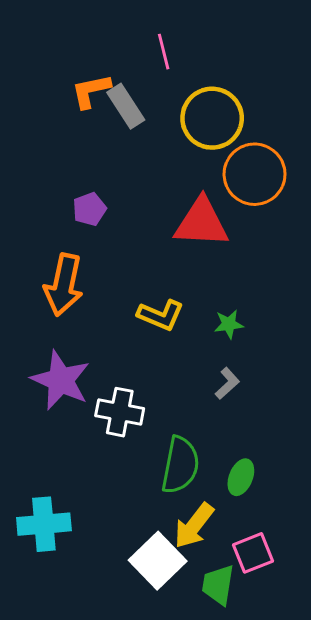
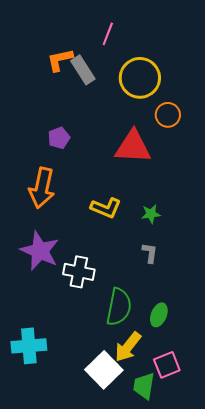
pink line: (164, 52) -> (108, 34), turned 35
orange circle: (255, 174) -> (168, 115), size x0.6
gray L-shape: (227, 383) -> (150, 253), turned -40

